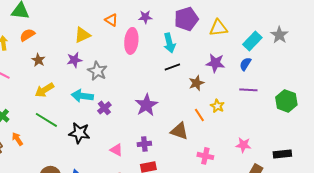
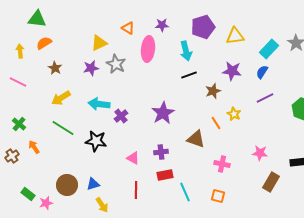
gray star: (97, 71) -> (116, 64), moved
purple line: (248, 90) -> (265, 98), turned -30

